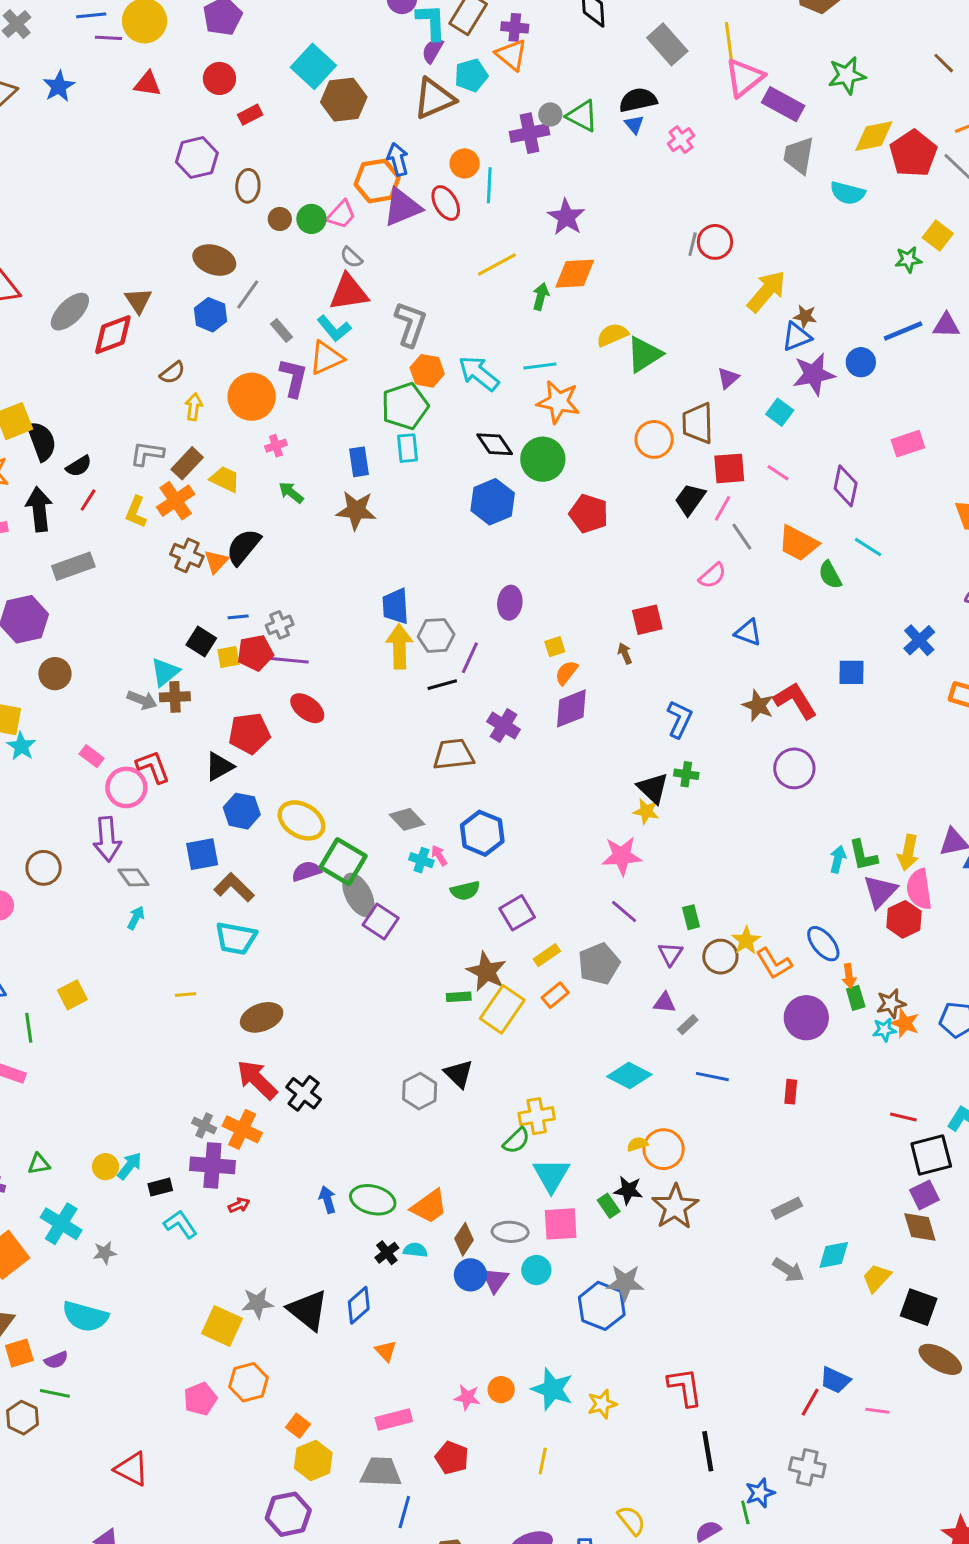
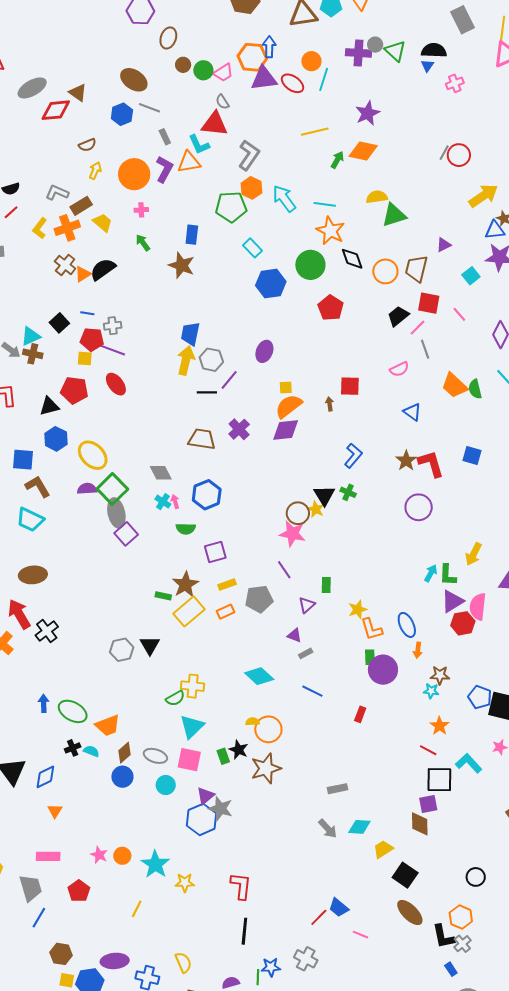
red ellipse: (446, 203) -> (293, 83), turned -40
gray line: (248, 294) -> (149, 108), turned 60
brown triangle: (138, 301) -> (78, 93), turned -36
black diamond: (495, 444) -> (352, 259), moved
cyan rectangle: (407, 448) -> (252, 248), moved, turned -54
orange trapezoid: (798, 543) -> (454, 386), moved
yellow square: (228, 657) -> (85, 359), moved
orange semicircle: (566, 673) -> (289, 406), size x1.6
yellow arrow: (908, 853) -> (474, 554), moved
brown circle: (720, 957) -> (298, 513), moved
green rectangle: (856, 998) -> (370, 657), moved
orange star: (905, 1023) -> (439, 726), moved
purple triangle: (495, 1280) -> (205, 796), moved
gray trapezoid: (381, 1472) -> (31, 888), turned 56

